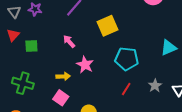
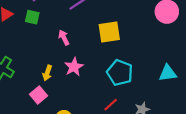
green square: (31, 46) -> (32, 17), moved
yellow arrow: (63, 76) -> (47, 73), turned 96

